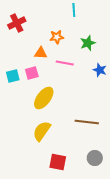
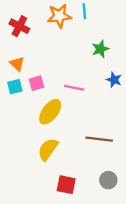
red cross: (17, 23) -> (19, 26), turned -36
orange star: (57, 37) -> (59, 16), moved, size x1.5
orange triangle: (41, 53) -> (17, 64), moved, turned 40
pink line: (65, 63) -> (74, 88), moved

